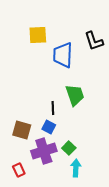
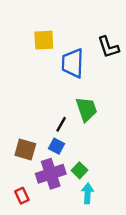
black line: (53, 108) -> (61, 124), turned 32

